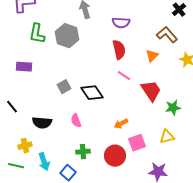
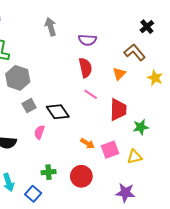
gray hexagon: (67, 36) -> (18, 78), moved
red trapezoid: (151, 91) -> (118, 110), turned 35
pink semicircle: (76, 121) -> (39, 132), moved, turned 40
orange arrow: (121, 124) -> (87, 143), turned -120
pink square: (137, 143) -> (110, 150), moved

